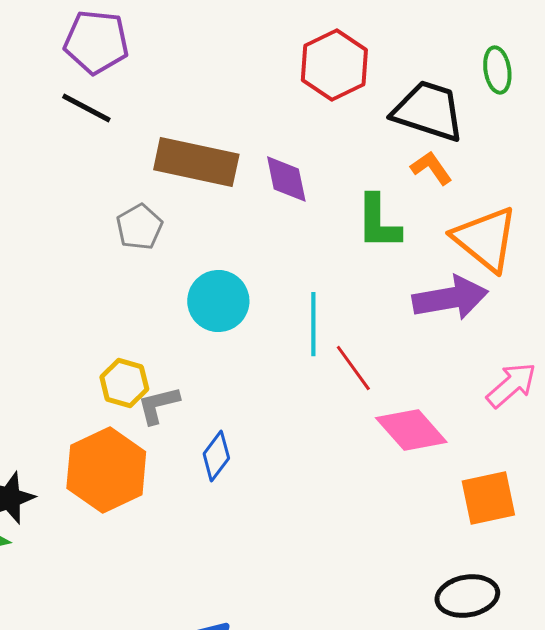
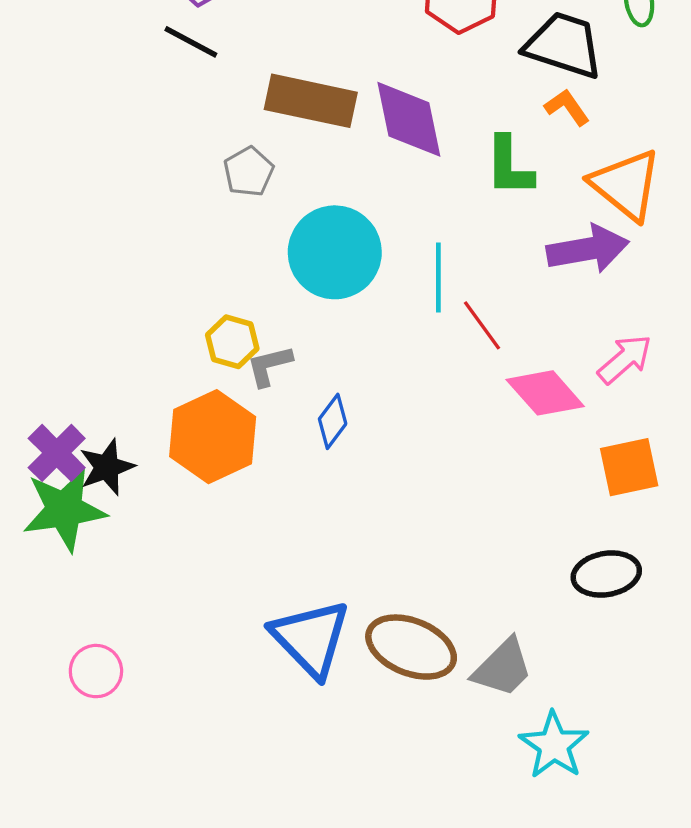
purple diamond: (286, 179) -> (409, 119), size x1.5
cyan circle: (218, 301) -> (335, 252), size x1.4
pink arrow: (511, 385) -> (625, 359), moved

